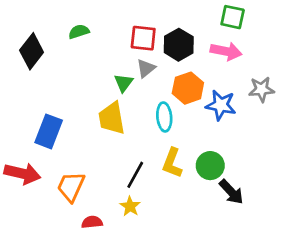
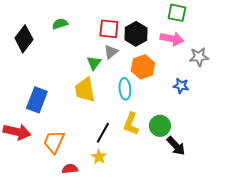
gray star: (261, 89) -> (199, 57), moved
blue star: (221, 105) -> (181, 86), moved, size x0.7

